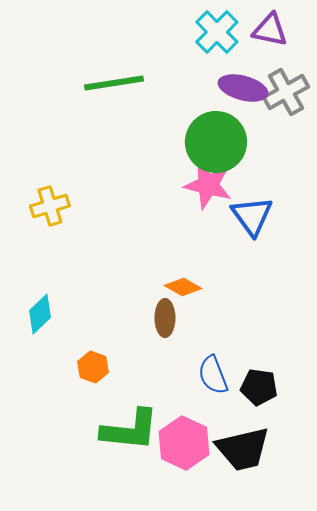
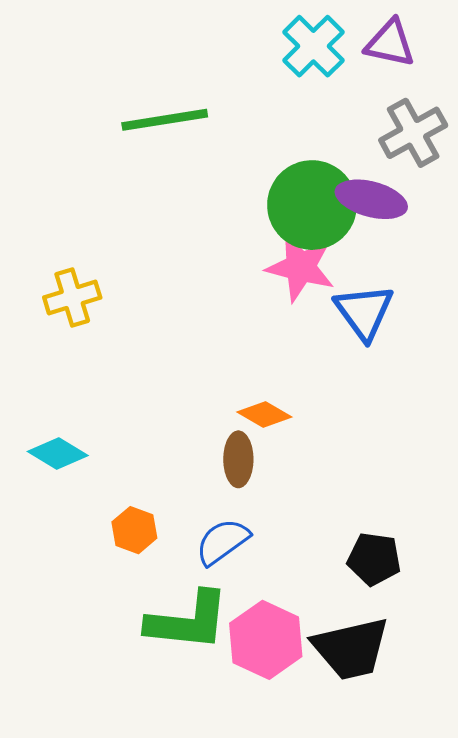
purple ellipse: (243, 88) -> (371, 199), moved
cyan diamond: (40, 314) -> (58, 454), turned 75
blue semicircle: (213, 375) -> (222, 542), moved, turned 75

